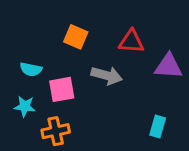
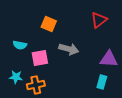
red triangle: (131, 42) -> (99, 20), moved, turned -42
purple triangle: (168, 66) -> (109, 59), moved
cyan star: (25, 106) -> (16, 77), moved

